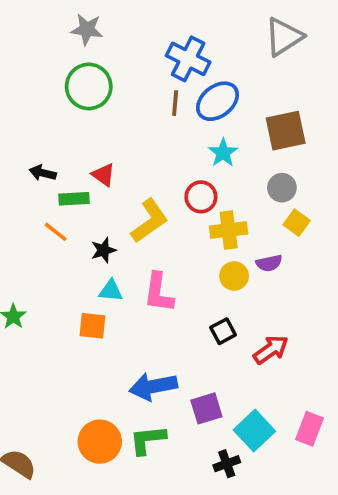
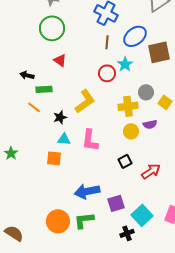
blue ellipse: (218, 101) -> (135, 36), moved
brown line: (175, 103) -> (107, 42), moved
red triangle: (103, 175) -> (60, 60), moved
gray circle: (282, 188) -> (146, 92), moved
red circle: (201, 197) -> (107, 73), moved

